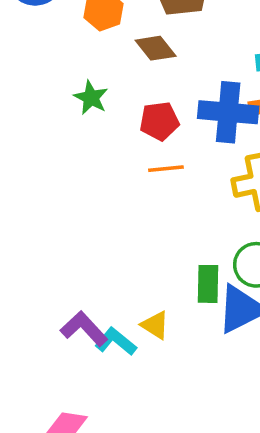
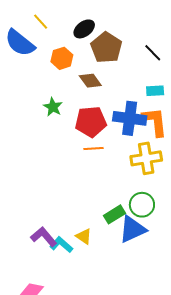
red pentagon: (159, 121) -> (91, 122), size x1.4
green rectangle: (208, 284) -> (115, 214), turned 55

